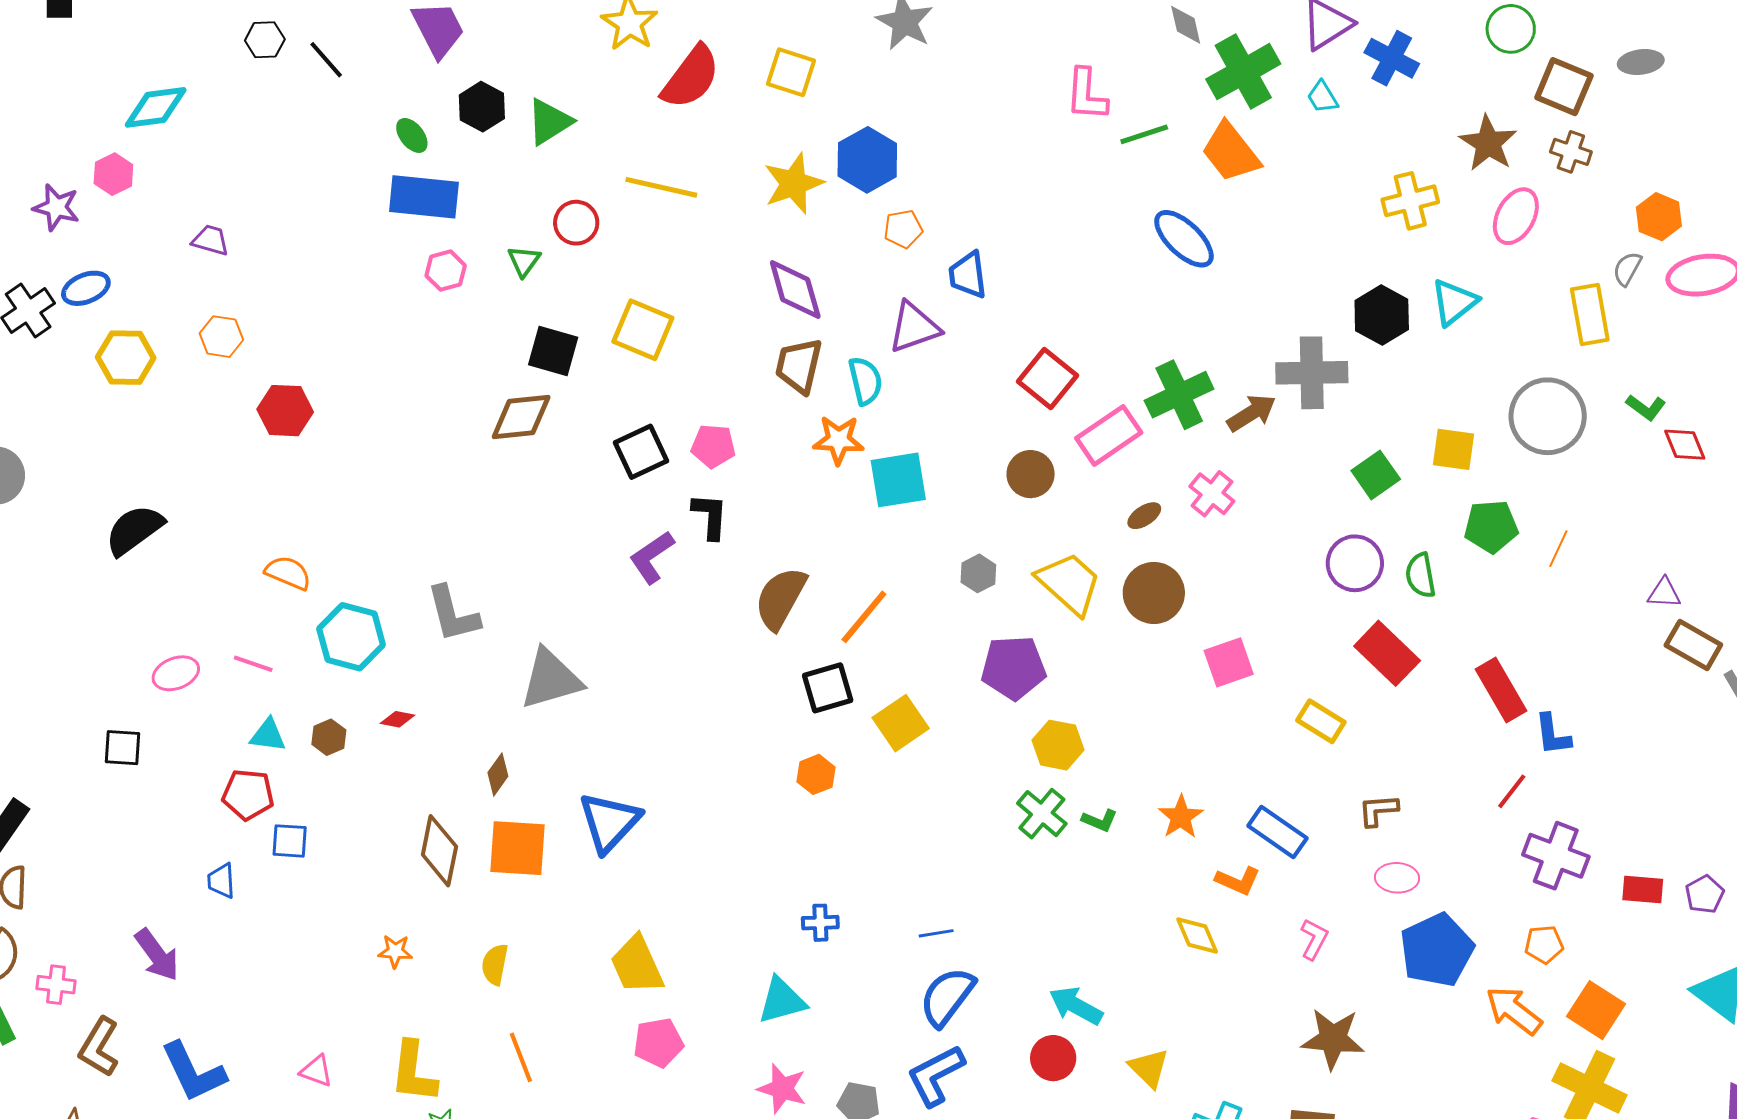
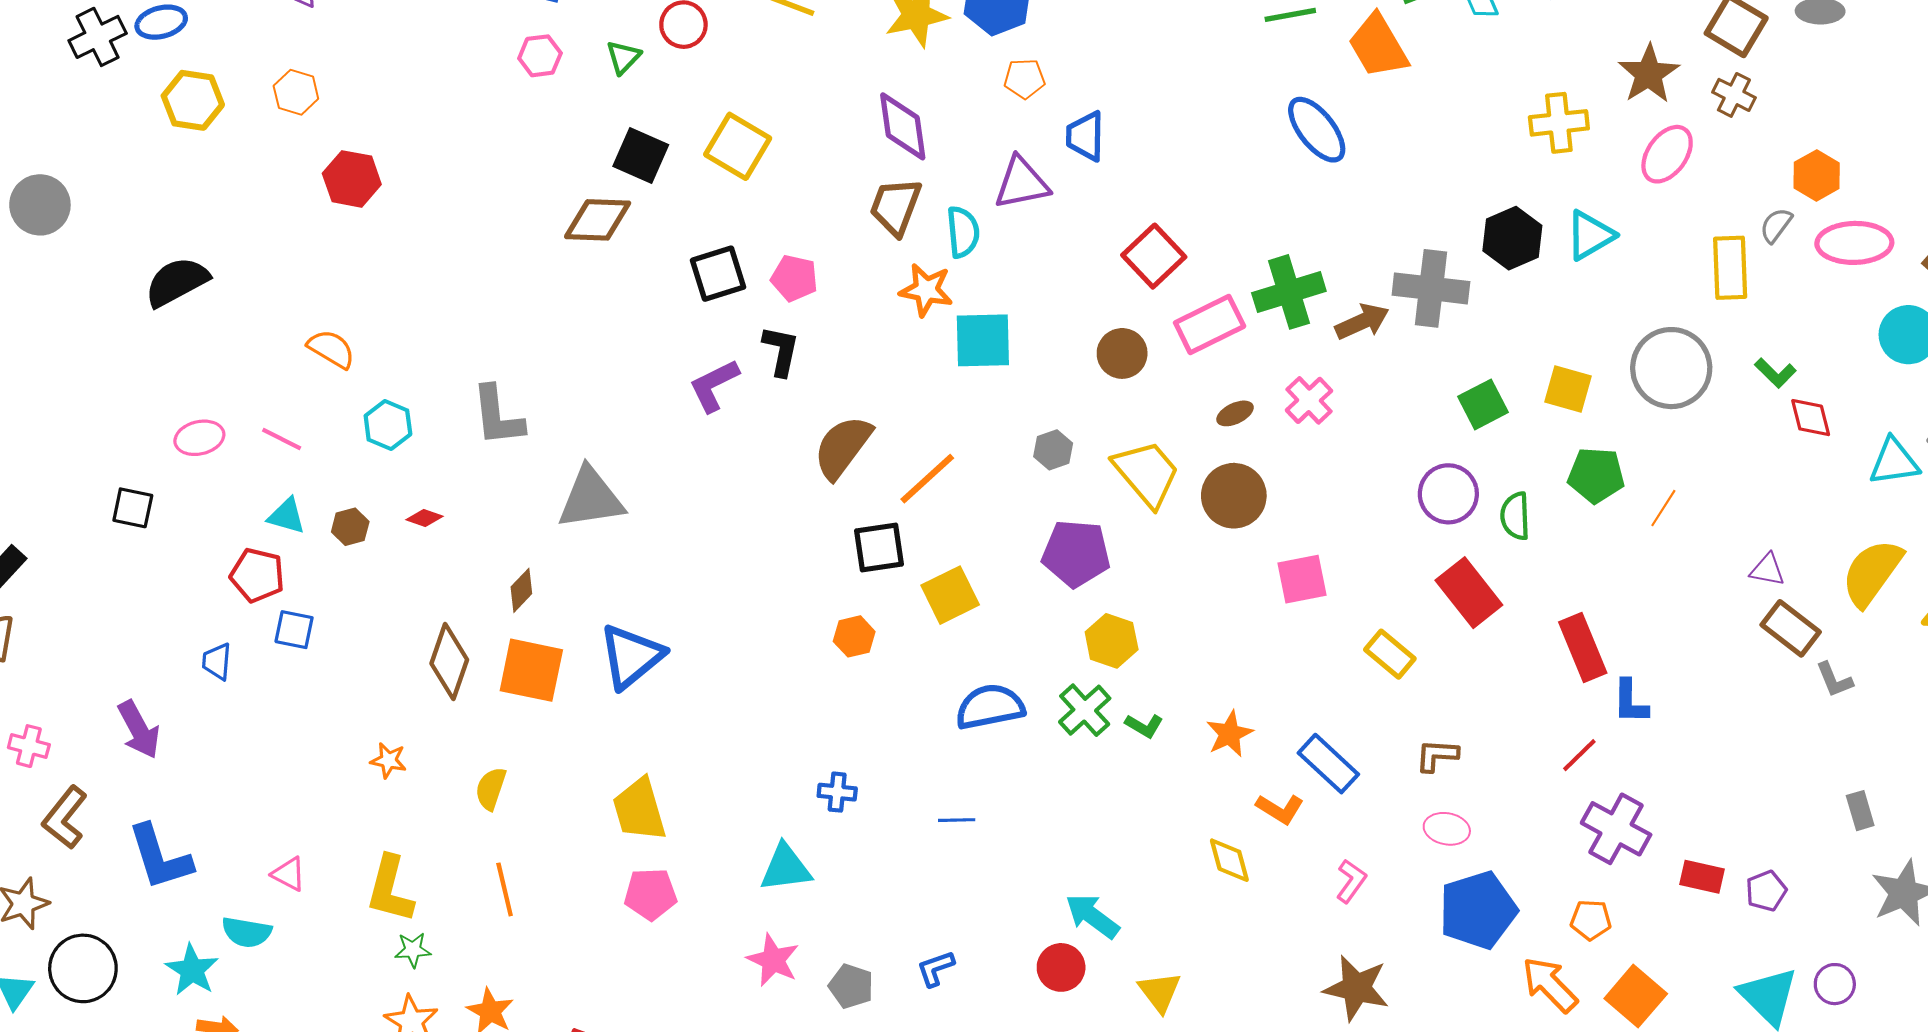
cyan hexagon: (351, 637) -> (388, 425), size x0.7
blue semicircle: (947, 997) -> (990, 707), moved, turned 34
blue L-shape: (936, 1075) -> (936, 969), size x0.6

